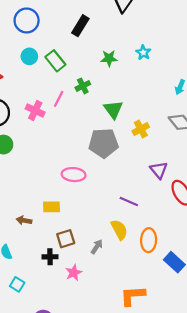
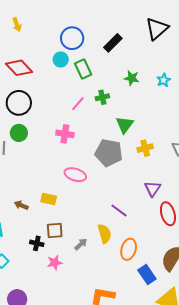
blue circle: (27, 20) -> (72, 38), moved
pink cross: (35, 110) -> (65, 134), moved, turned -30

